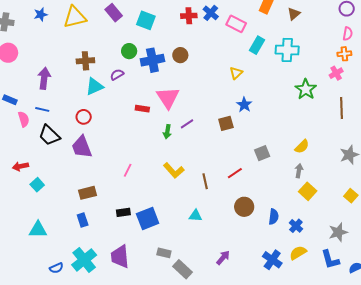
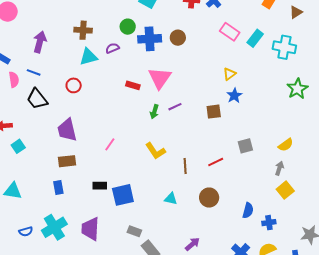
pink rectangle: (236, 24) -> (230, 32), moved
yellow triangle: (236, 73) -> (229, 74), moved
purple trapezoid: (82, 147) -> (67, 130), moved
brown circle: (244, 207) -> (209, 198), moved
blue cross: (296, 226) -> (269, 223), turned 32

